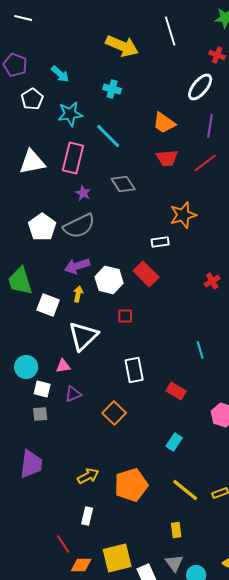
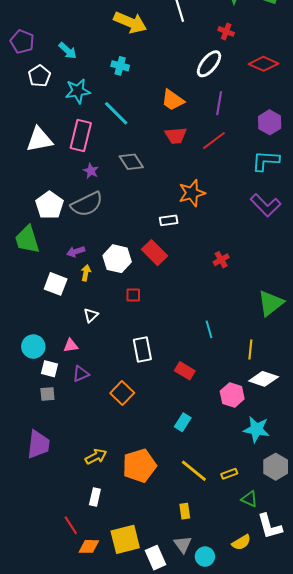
purple arrow: (77, 266) -> (76, 252), moved, size x0.7
green trapezoid: (20, 281) -> (27, 239), moved
white triangle: (83, 336) -> (91, 315), size x0.5

